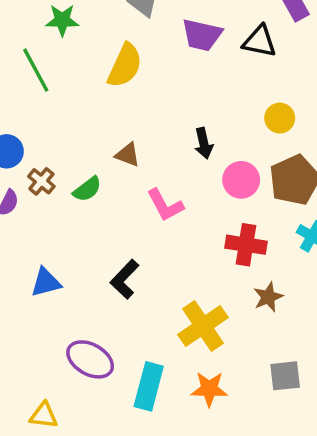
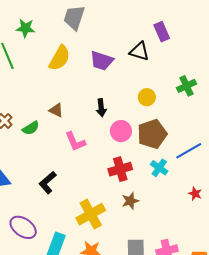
purple trapezoid: (202, 35) -> (102, 61), moved
red cross: (246, 245) -> (120, 169), turned -30

